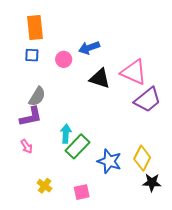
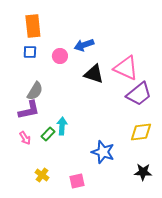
green rectangle: (77, 146) -> (48, 134), moved, size x0.6
yellow diamond: (142, 158) -> (141, 132), moved, turned 55

